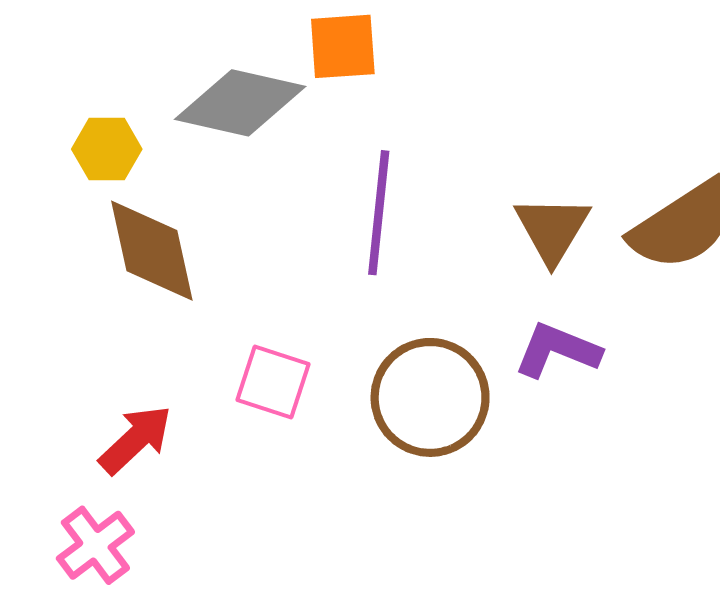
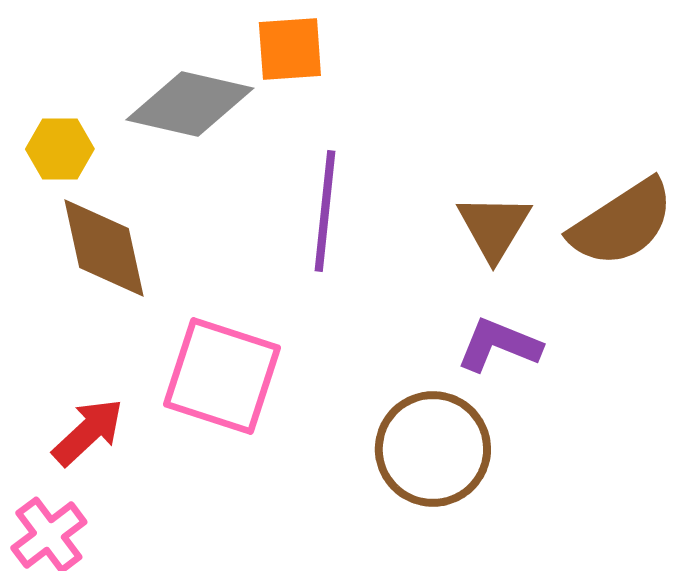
pink square: (273, 382) -> (222, 376), size x1.6
brown circle: (430, 397) -> (433, 449), moved

